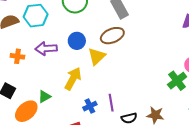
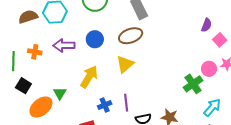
yellow triangle: (97, 56) -> (125, 64), moved
green triangle: (44, 97) -> (60, 93), turned -32

